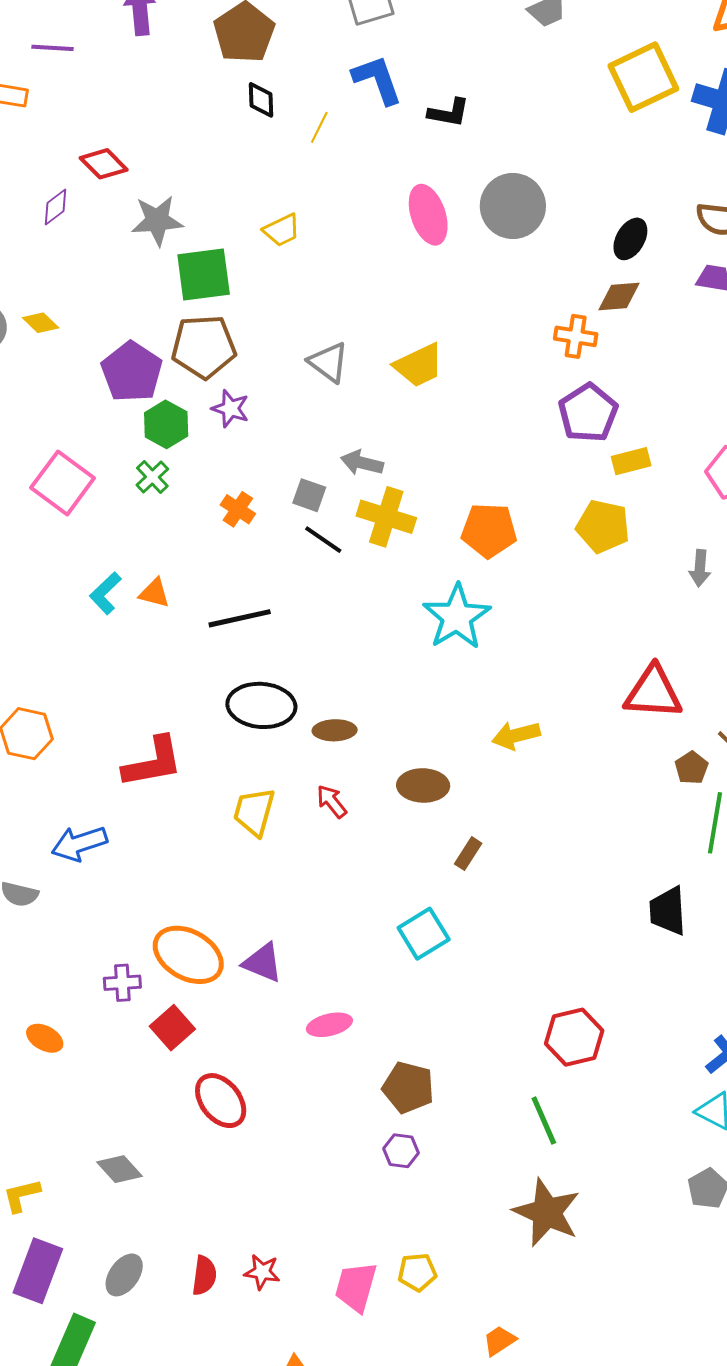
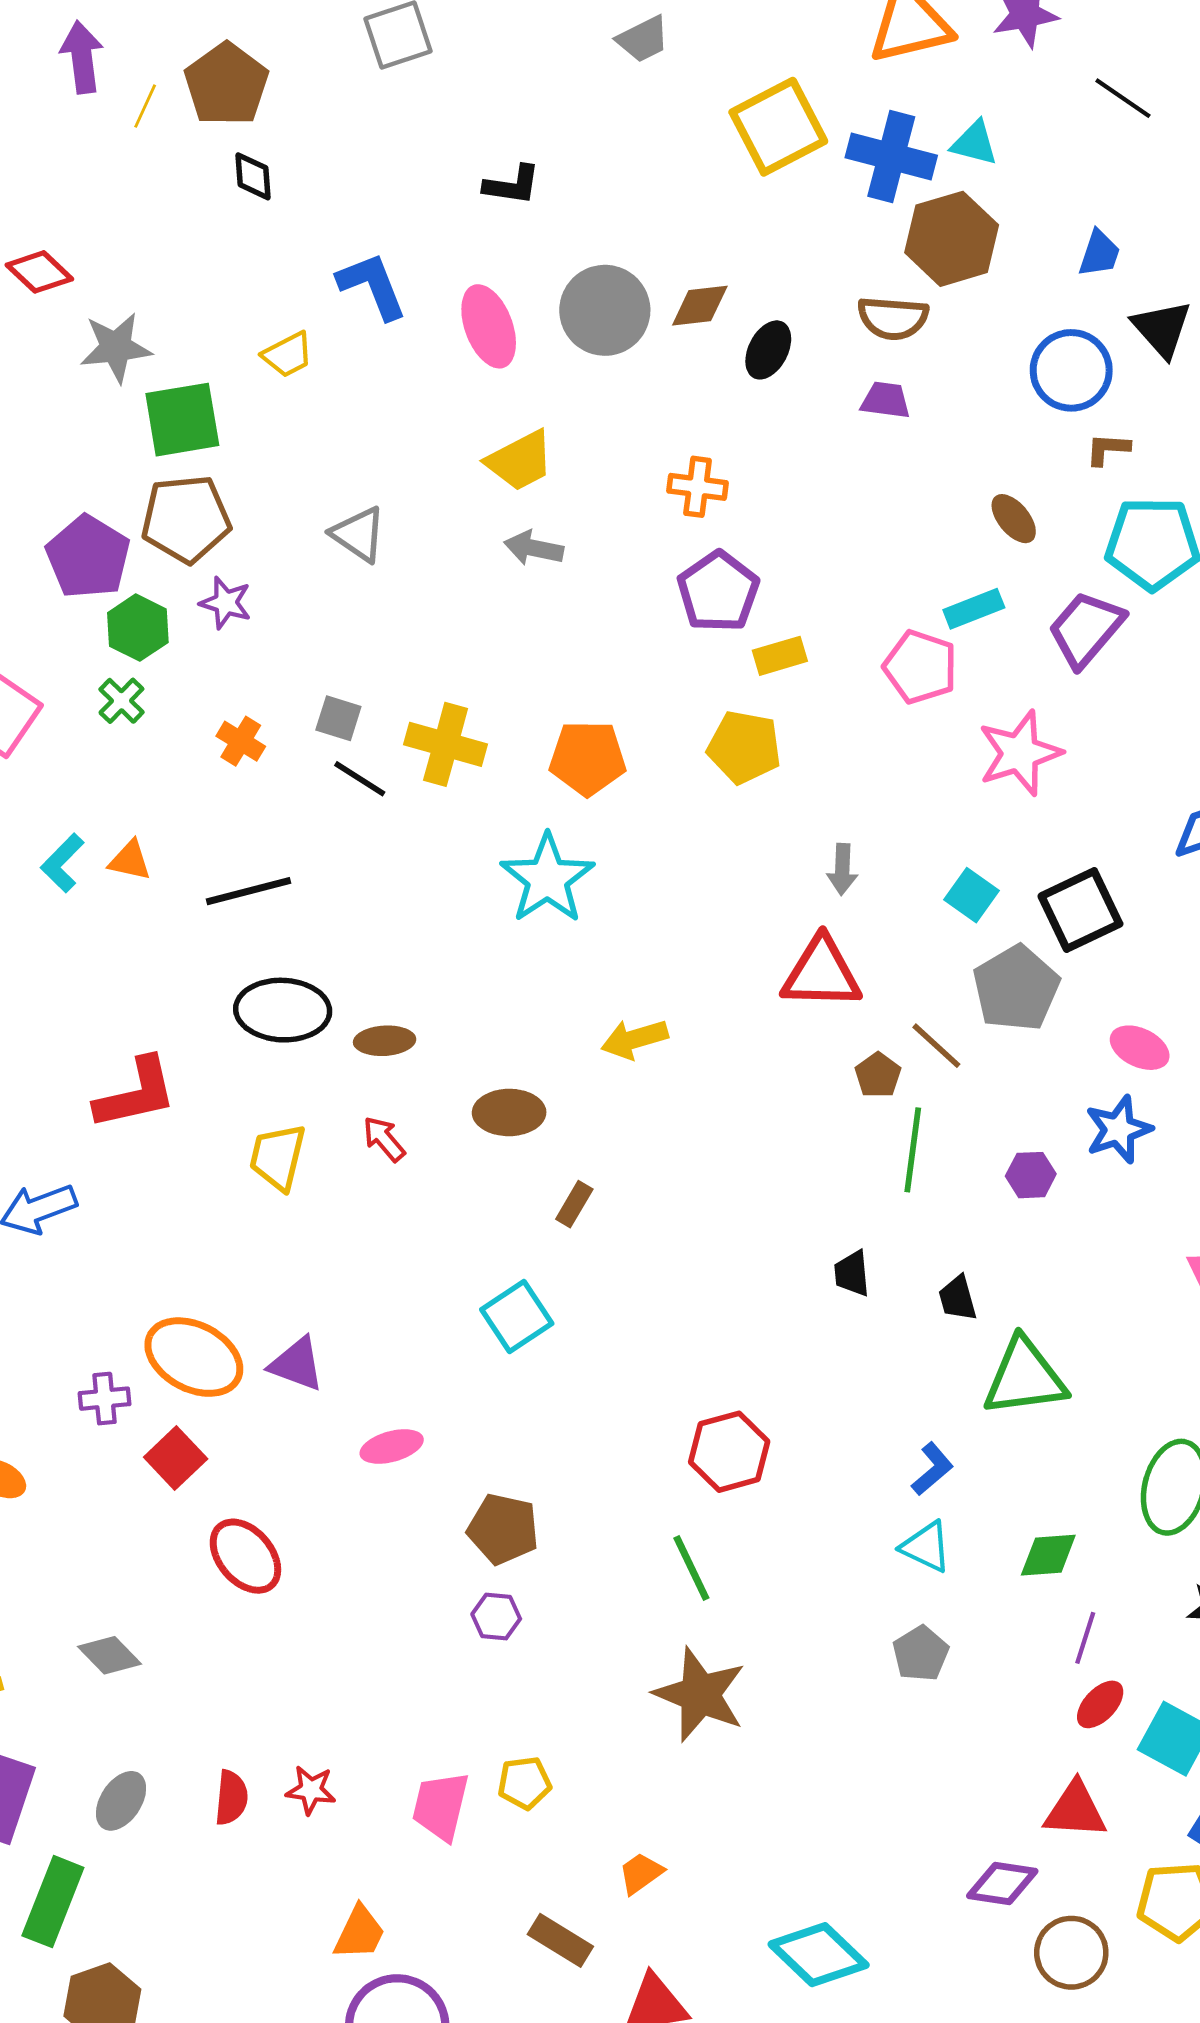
blue L-shape: (377, 80) -> (372, 286), moved
yellow line: (319, 127) -> (145, 106), moved
brown diamond: (619, 296) -> (700, 306), moved
yellow trapezoid: (419, 365) -> (520, 461), moved
gray arrow: (362, 463) -> (534, 548), moved
gray arrow: (700, 568) -> (842, 869), moved
black trapezoid: (668, 911) -> (852, 1273), size x0.7

